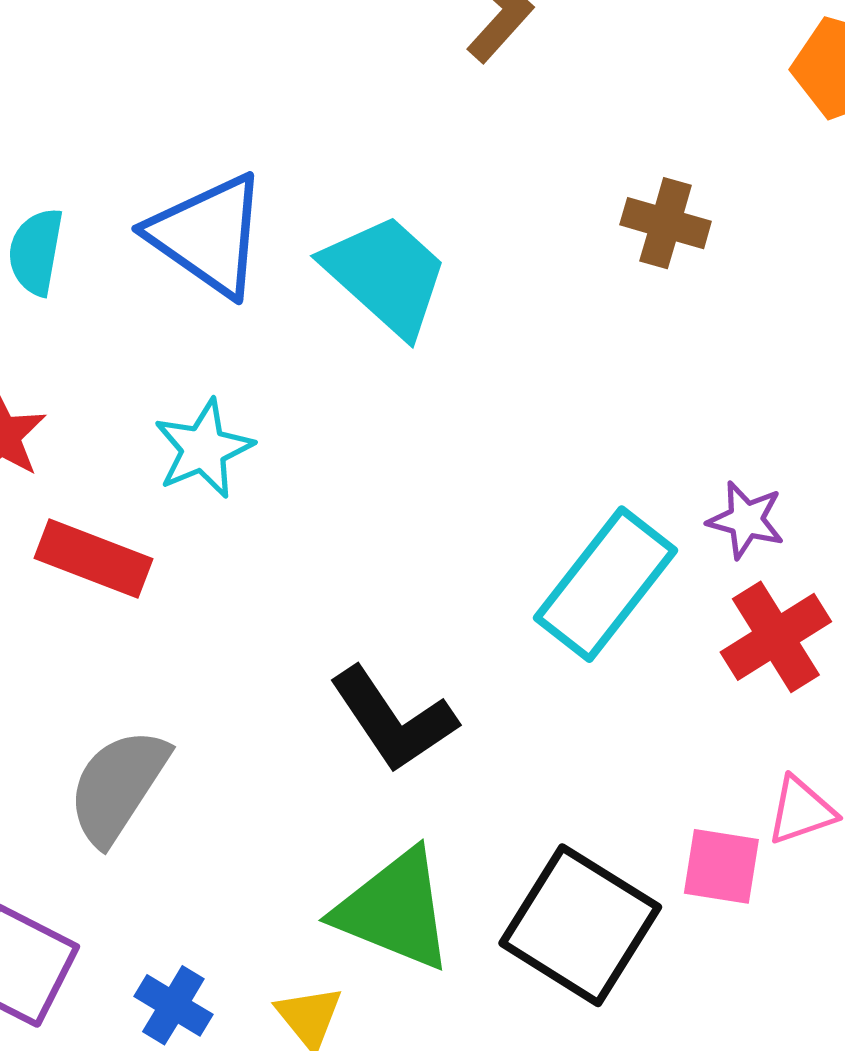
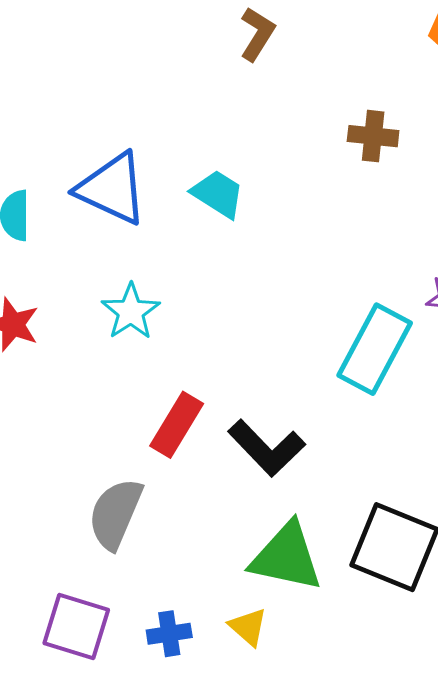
cyan trapezoid: (386, 275) -> (218, 194), size x0.7
red rectangle: (93, 558) -> (177, 425), moved, turned -70
blue cross: (173, 1005) -> (169, 634), turned -30

